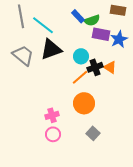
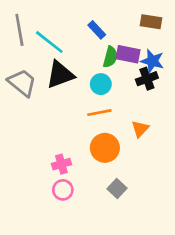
green semicircle: (92, 20) -> (110, 57), moved, turned -56
blue star: (119, 39) -> (152, 61), turned -30
black cross: (95, 67) -> (147, 79), moved
orange triangle: (110, 67) -> (140, 129), moved, turned 40
orange line: (80, 77) -> (99, 113), turned 30

